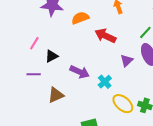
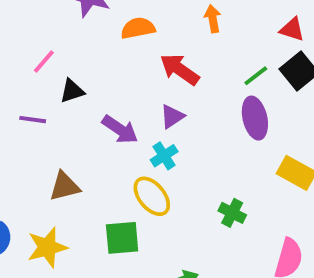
purple triangle: (127, 61) -> (172, 117), moved
brown triangle: (56, 95) -> (65, 186), moved
yellow ellipse: (123, 104) -> (152, 196), moved

